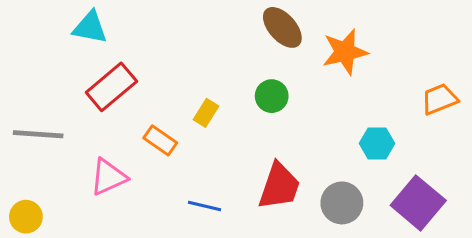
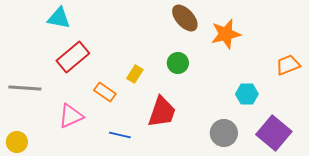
red trapezoid: (279, 186) -> (162, 112), moved
blue line: (205, 206) -> (120, 135), moved

